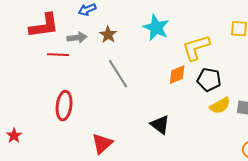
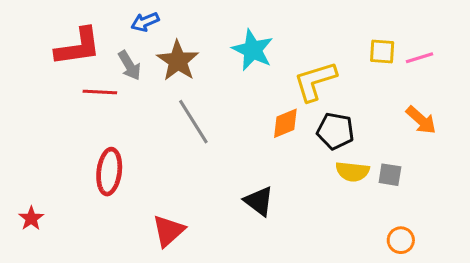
brown star: (108, 35) -> (178, 61), size x1.5
gray arrow: (77, 38) -> (129, 65), turned 66
yellow semicircle: (220, 106) -> (352, 172), turned 35

